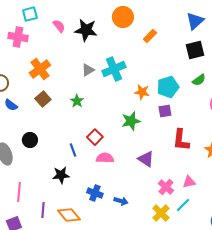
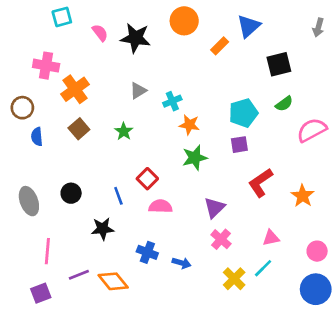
blue triangle: (195, 21) -> (249, 26), moved
pink cross: (18, 37) -> (46, 66), moved
cyan cross: (114, 69) -> (172, 101), moved, size x0.6
orange star: (142, 92) -> (189, 125), moved
blue semicircle: (11, 105) -> (37, 137), turned 48
black circle: (30, 140) -> (71, 193), moved
red L-shape: (181, 140) -> (260, 183), turned 50
purple triangle: (146, 159) -> (214, 208), turned 42
pink cross: (166, 187) -> (221, 239), moved
purple line: (43, 210) -> (79, 275), turned 63

